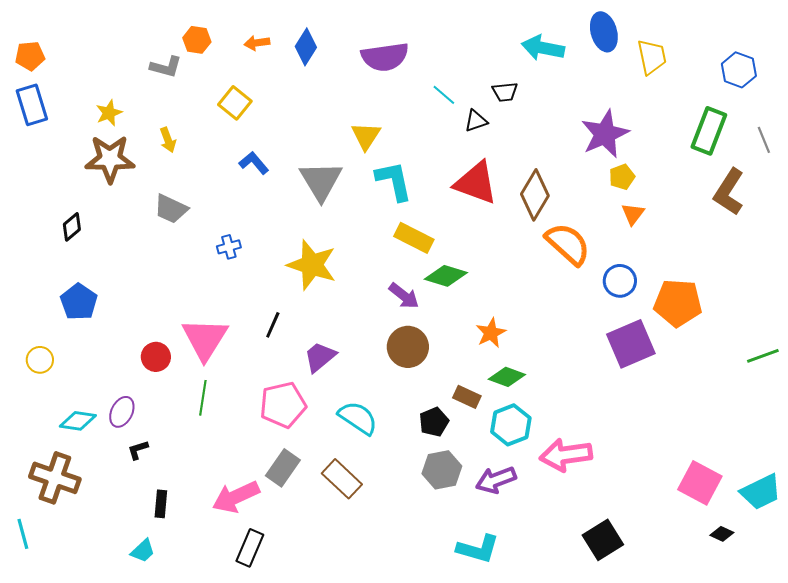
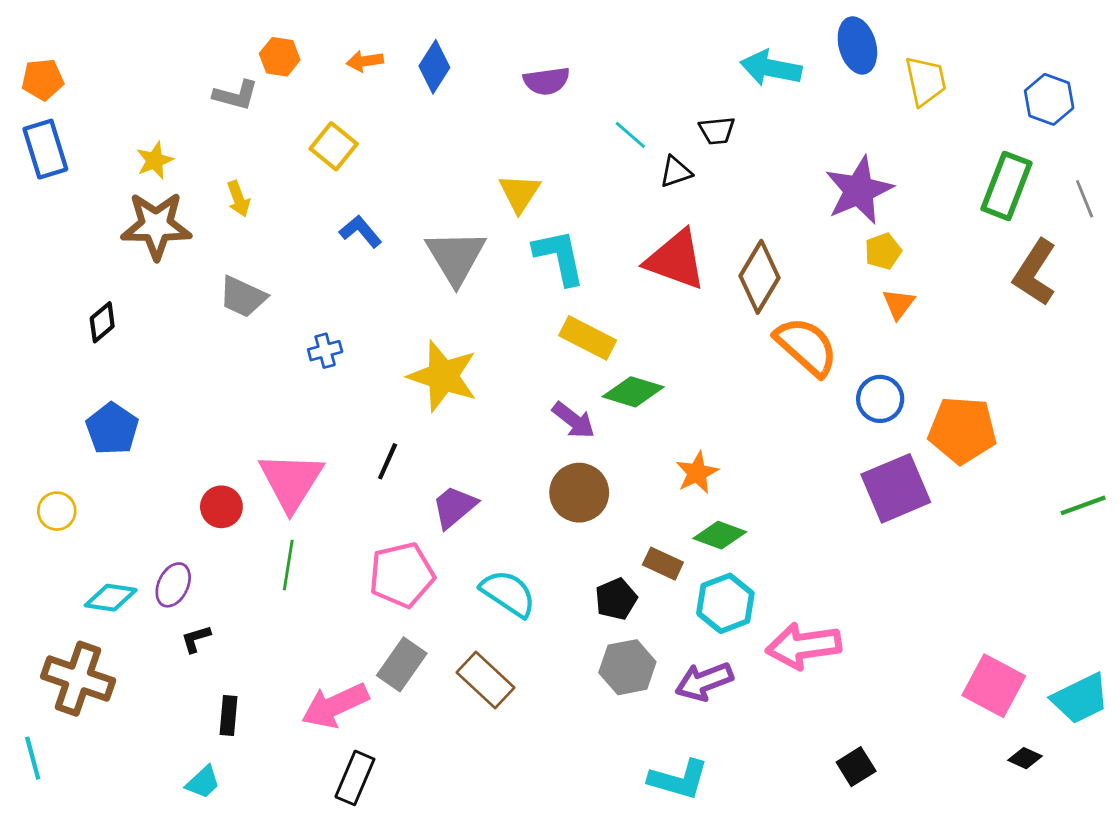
purple semicircle: (385, 57) -> (547, 81), size x0.7
black square: (603, 540) -> (856, 767), size x0.7

